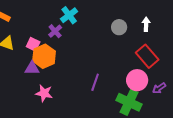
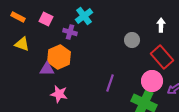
gray circle: (119, 27) -> (132, 40), moved
purple cross: (55, 31) -> (70, 32), turned -32
pink square: (33, 44) -> (46, 19), moved

